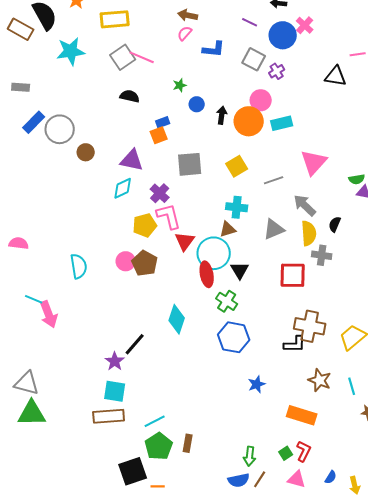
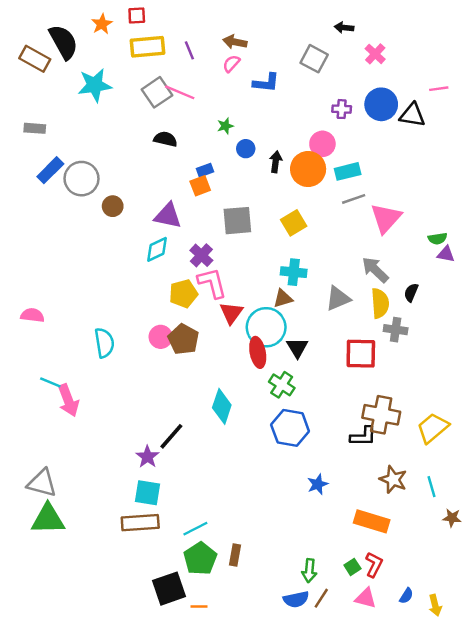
purple line: (250, 22) -> (189, 50), moved, turned 42
blue circle: (283, 35) -> (381, 104), moved
gray square: (254, 59) -> (314, 59), moved
purple cross: (277, 71) -> (342, 109), turned 35
gray line: (274, 180) -> (354, 199), moved

